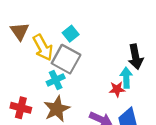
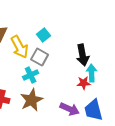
black arrow: (136, 57) -> (83, 55), moved
gray square: (66, 59) -> (40, 57), size x0.7

